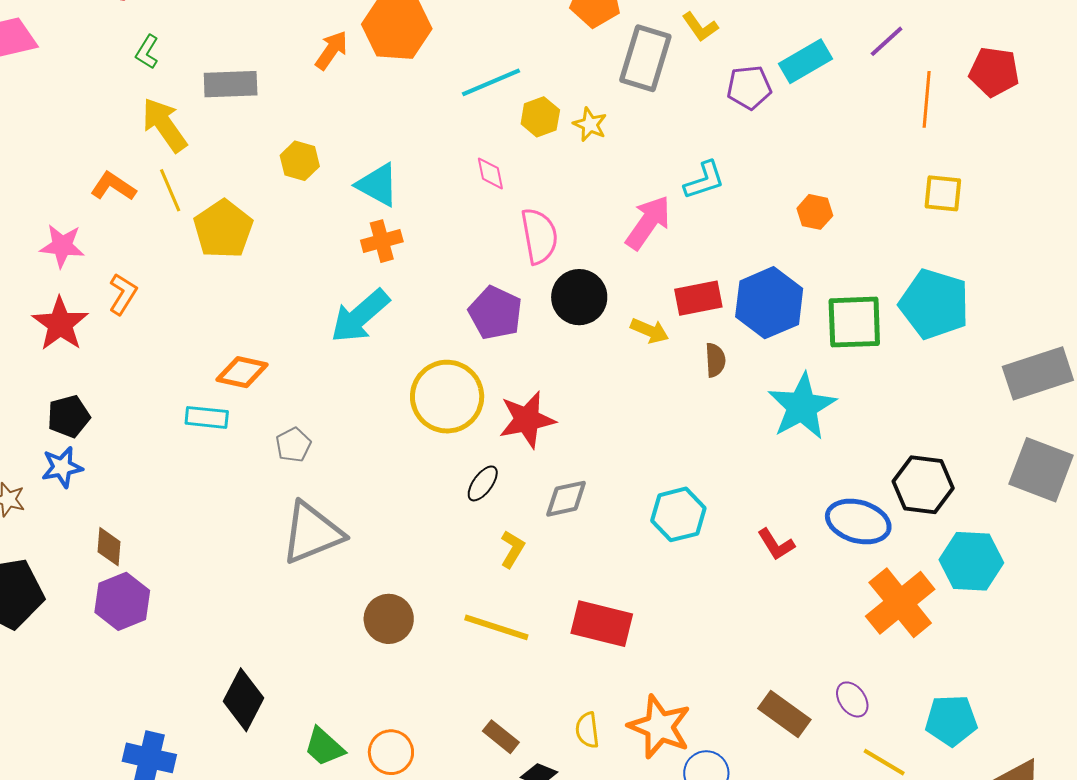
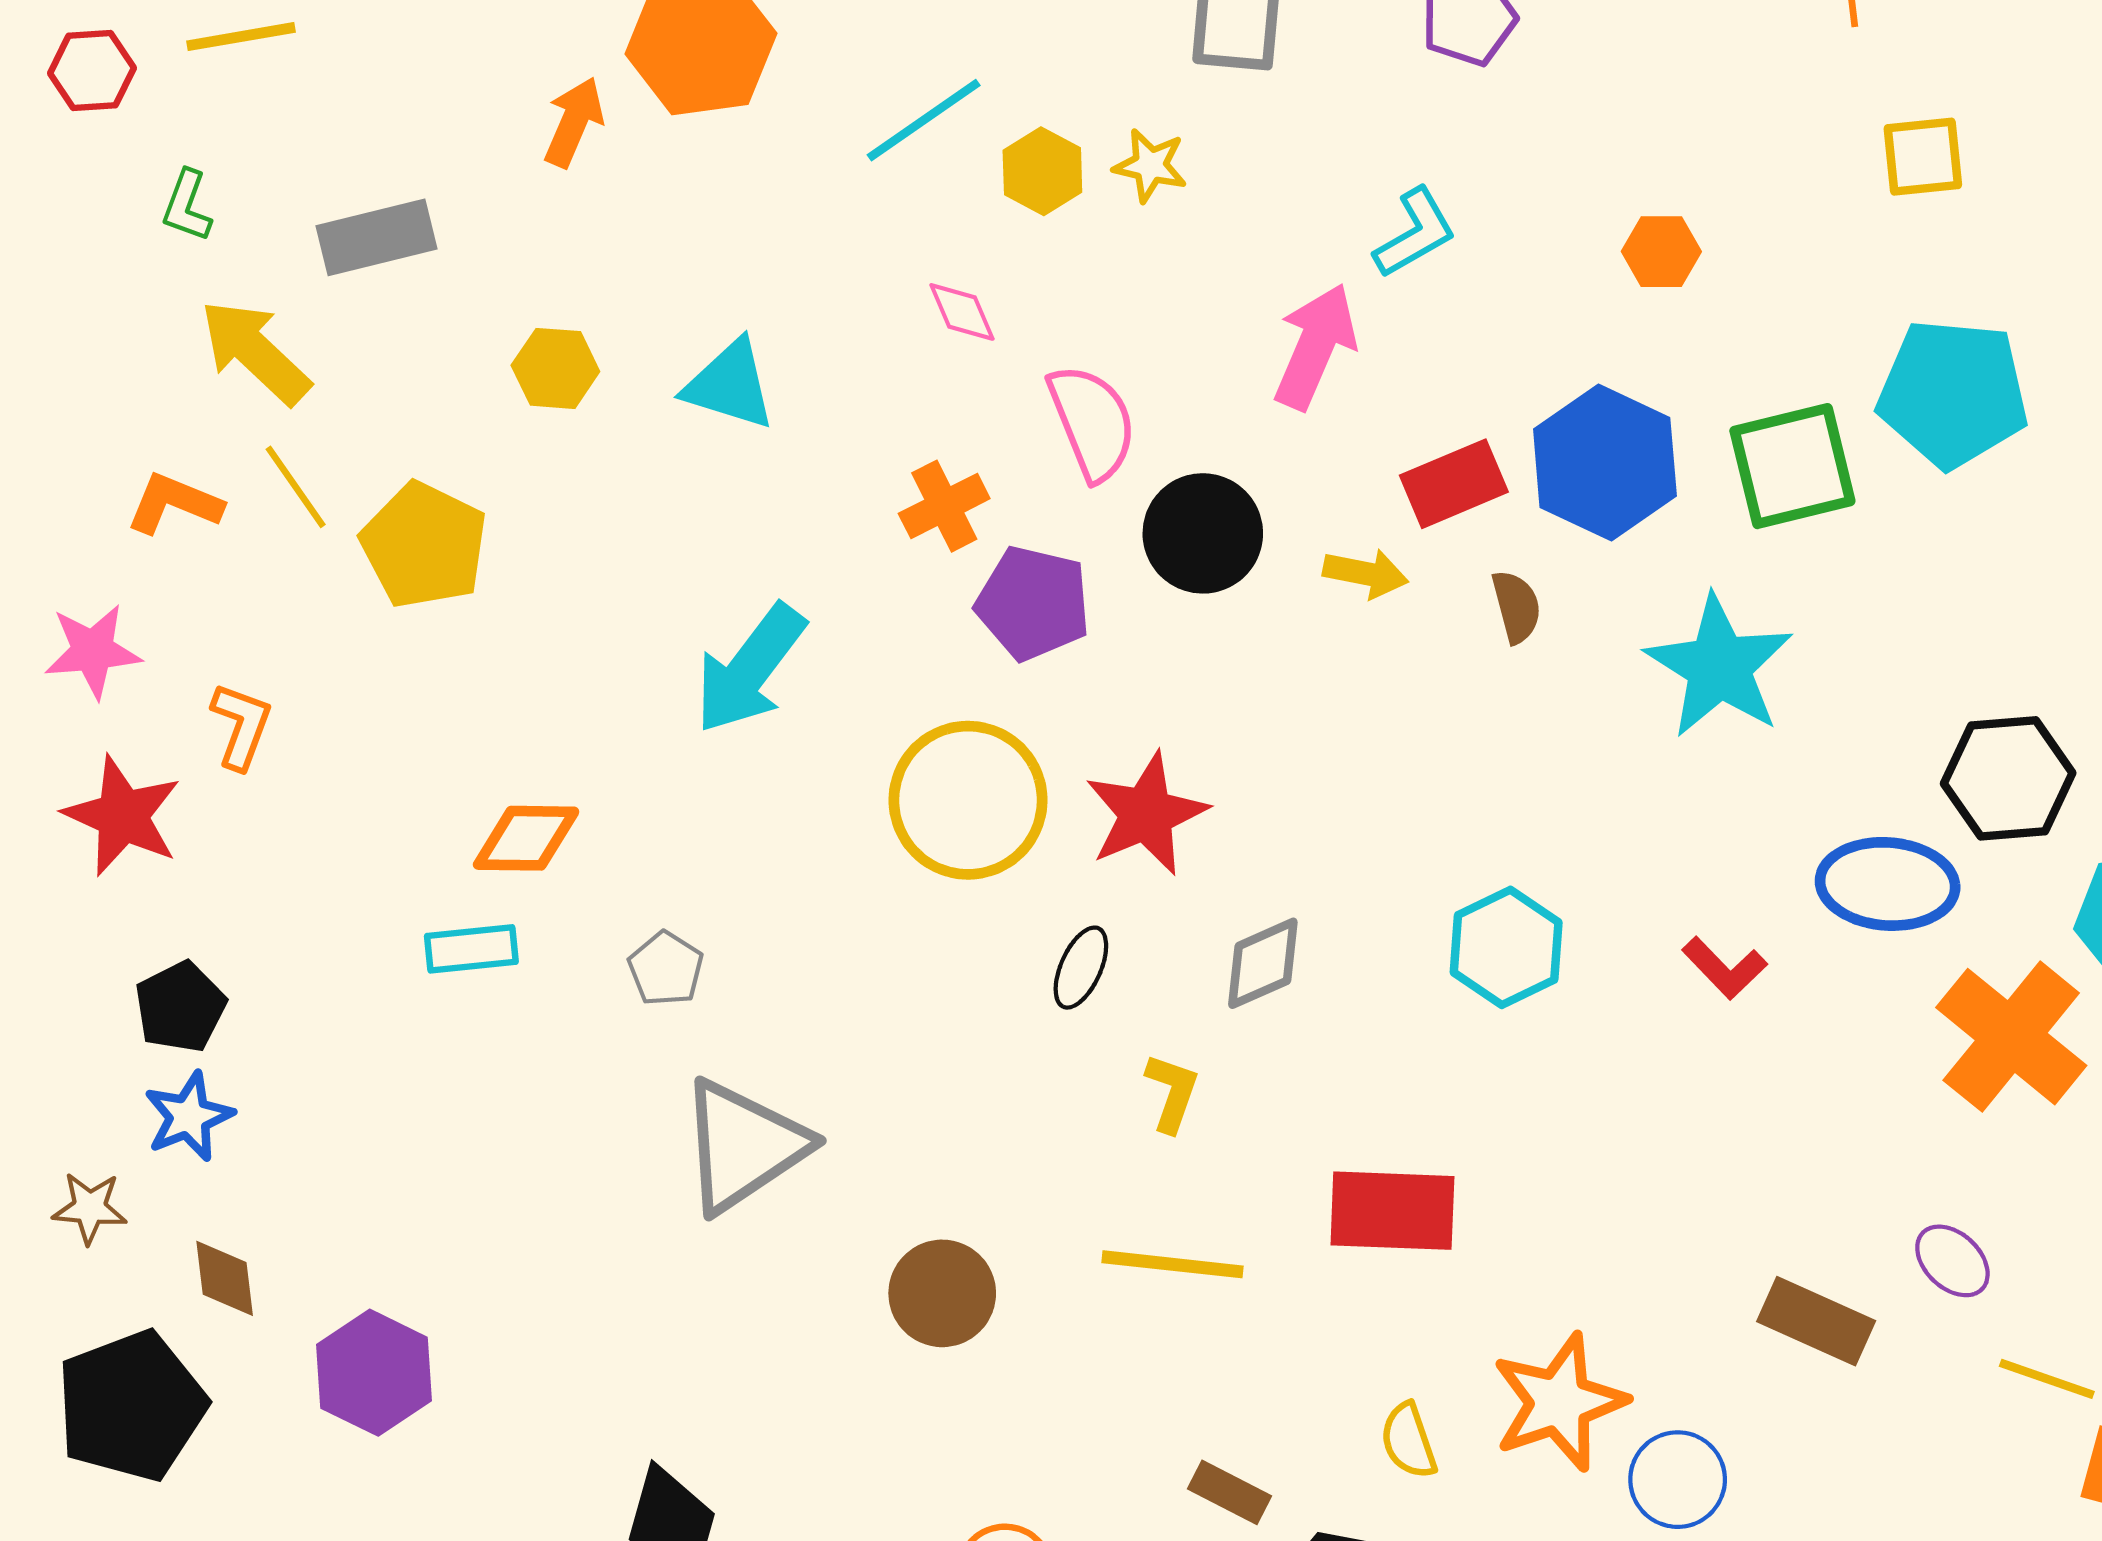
orange cross: (382, 241) -> (944, 506), moved
brown diamond: (109, 547) -> (225, 1278), moved
orange star: (660, 727) -> (1559, 1402), turned -30

